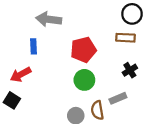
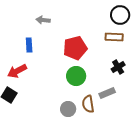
gray arrow: (49, 19) -> (43, 20), size x0.6

